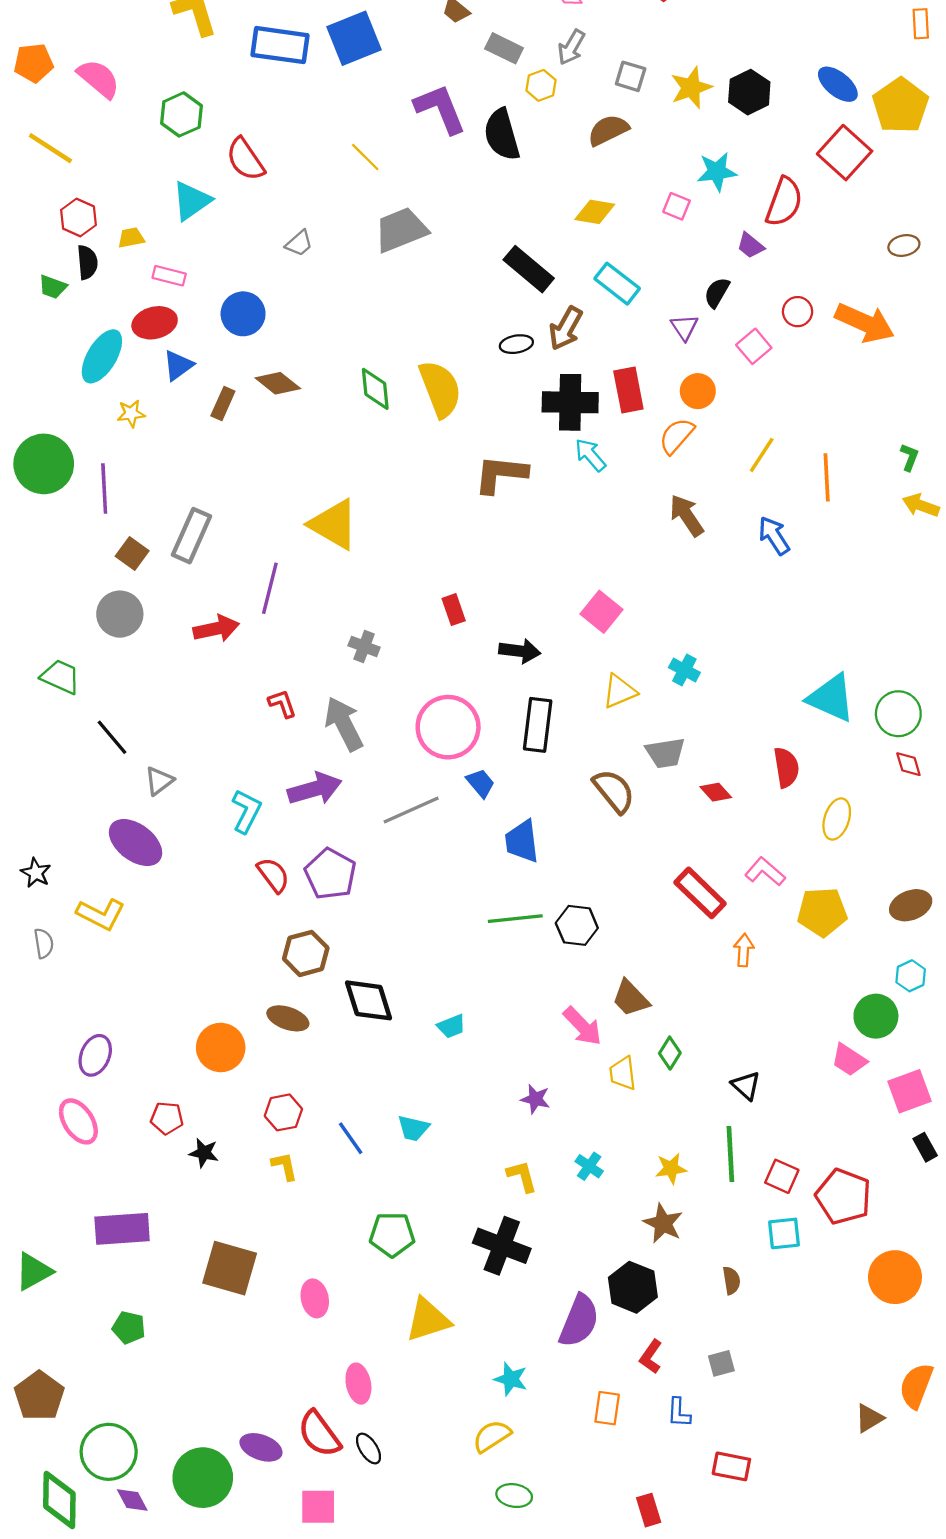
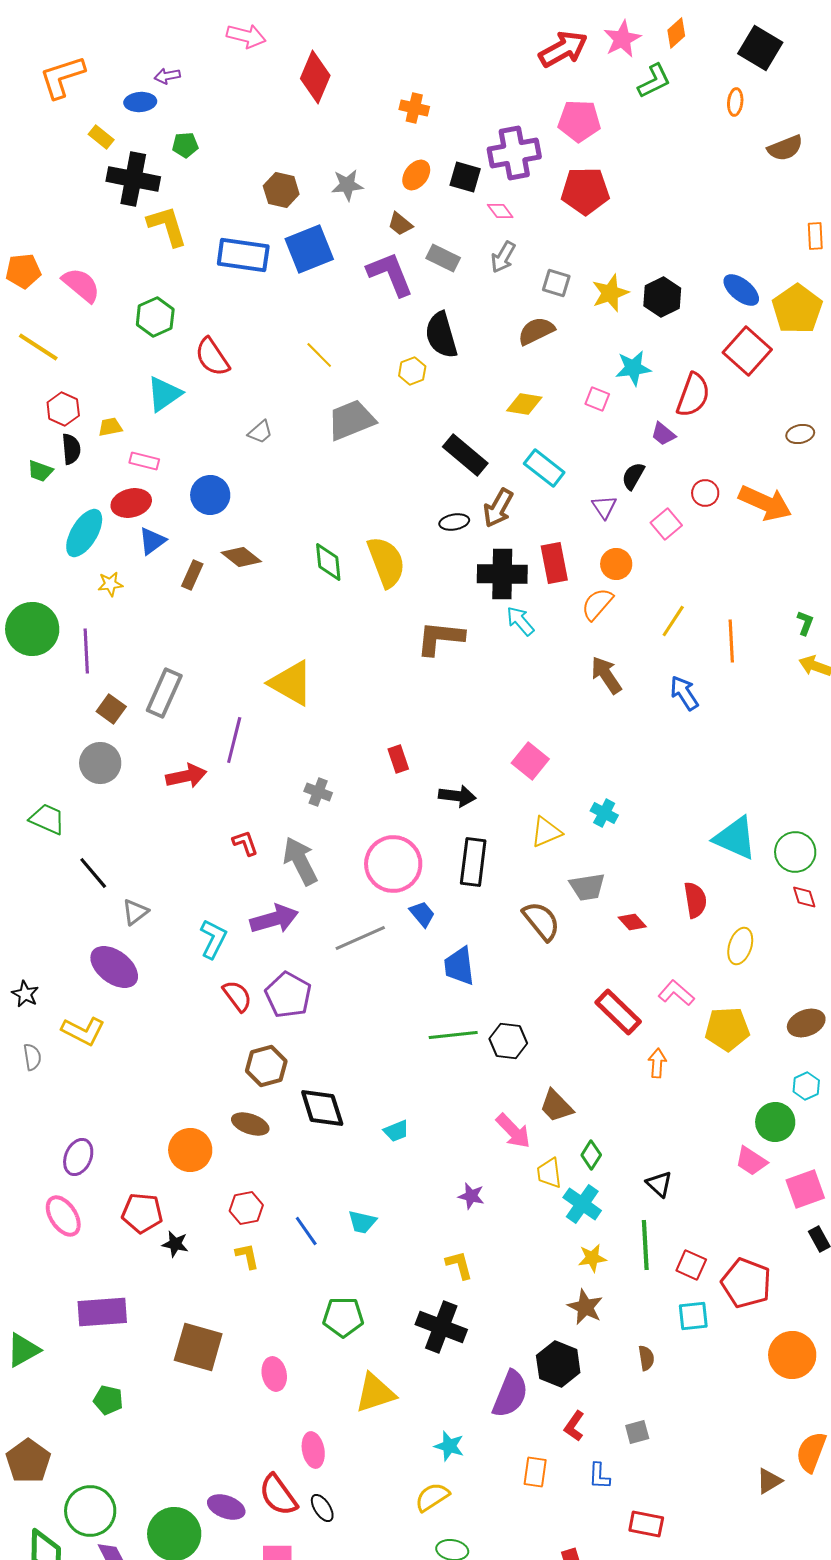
yellow hexagon: (541, 85) -> (412, 371), moved
purple L-shape: (440, 109) -> (390, 274), moved
red pentagon: (167, 1118) -> (142, 1213), size x1.4
cyan cross: (589, 1166) -> (582, 1204), moved, size x1.5

